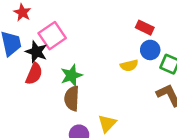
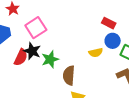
black star: (36, 52) -> (32, 51), moved
brown semicircle: (72, 98) -> (69, 75), moved

